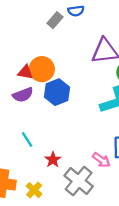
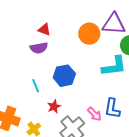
orange circle: (42, 69) -> (89, 34), moved
blue hexagon: (57, 92) -> (64, 76), moved

